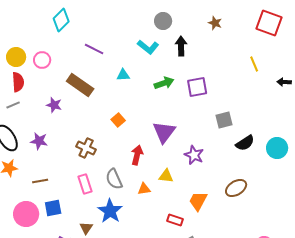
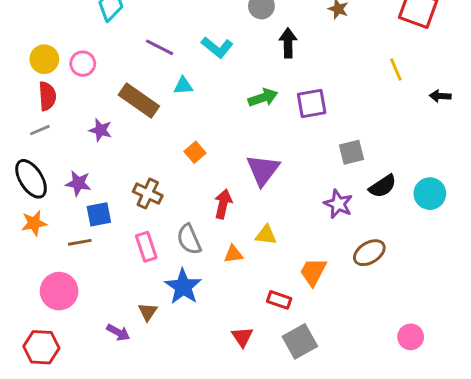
cyan L-shape: (148, 47) -> (217, 47), moved
cyan triangle: (123, 75) -> (183, 86), moved
purple star: (194, 155) -> (338, 204), moved
blue square: (53, 208) -> (99, 214), moved

